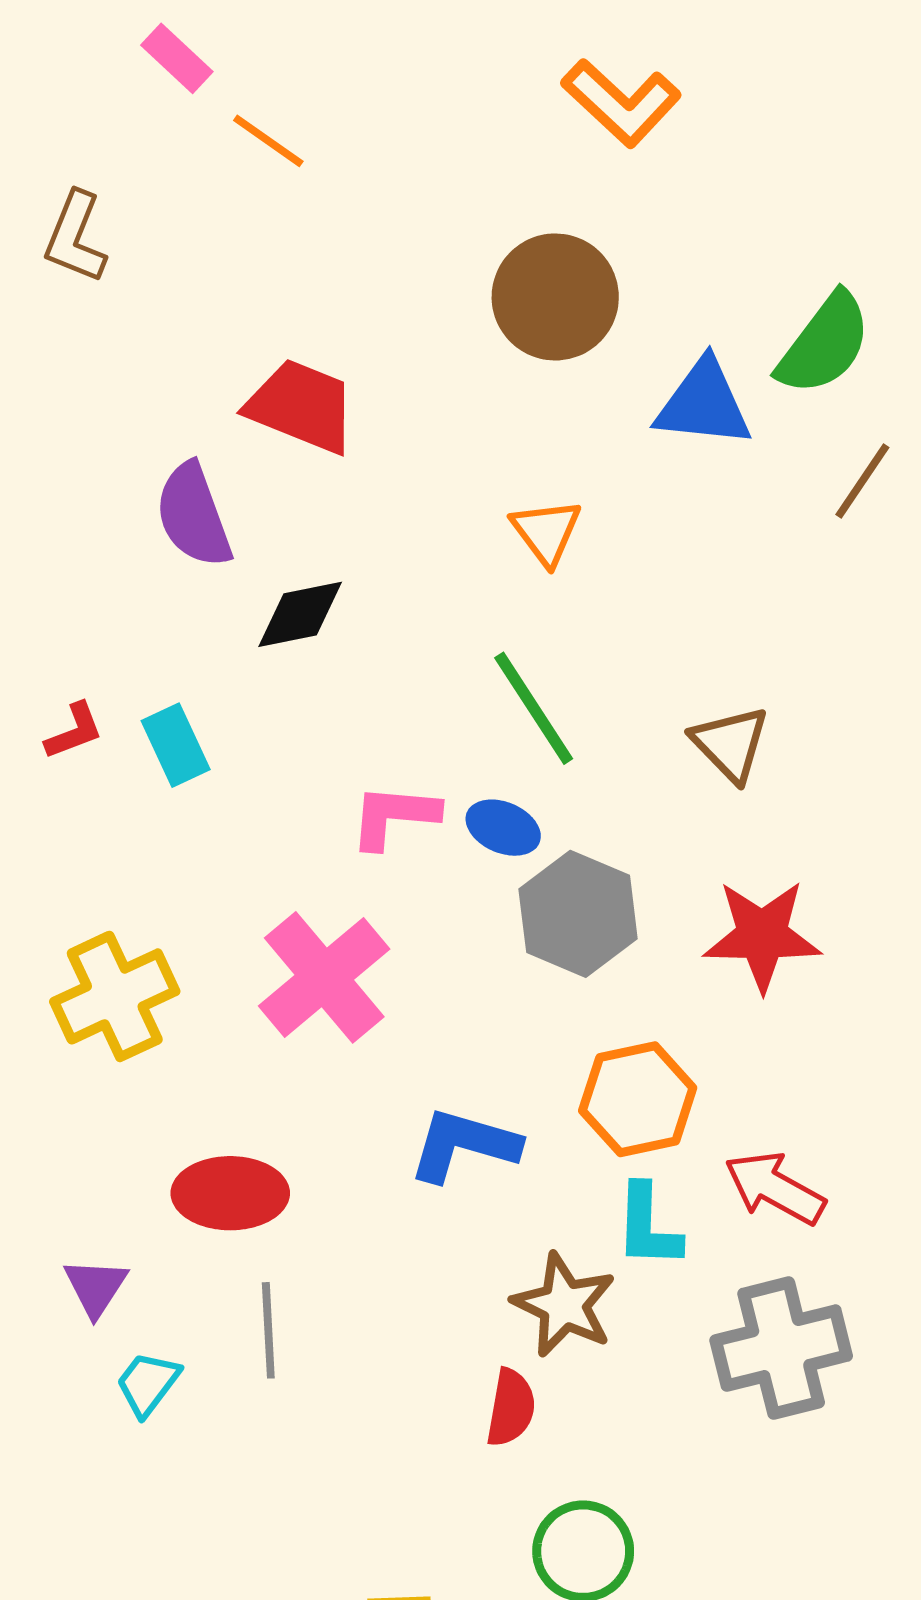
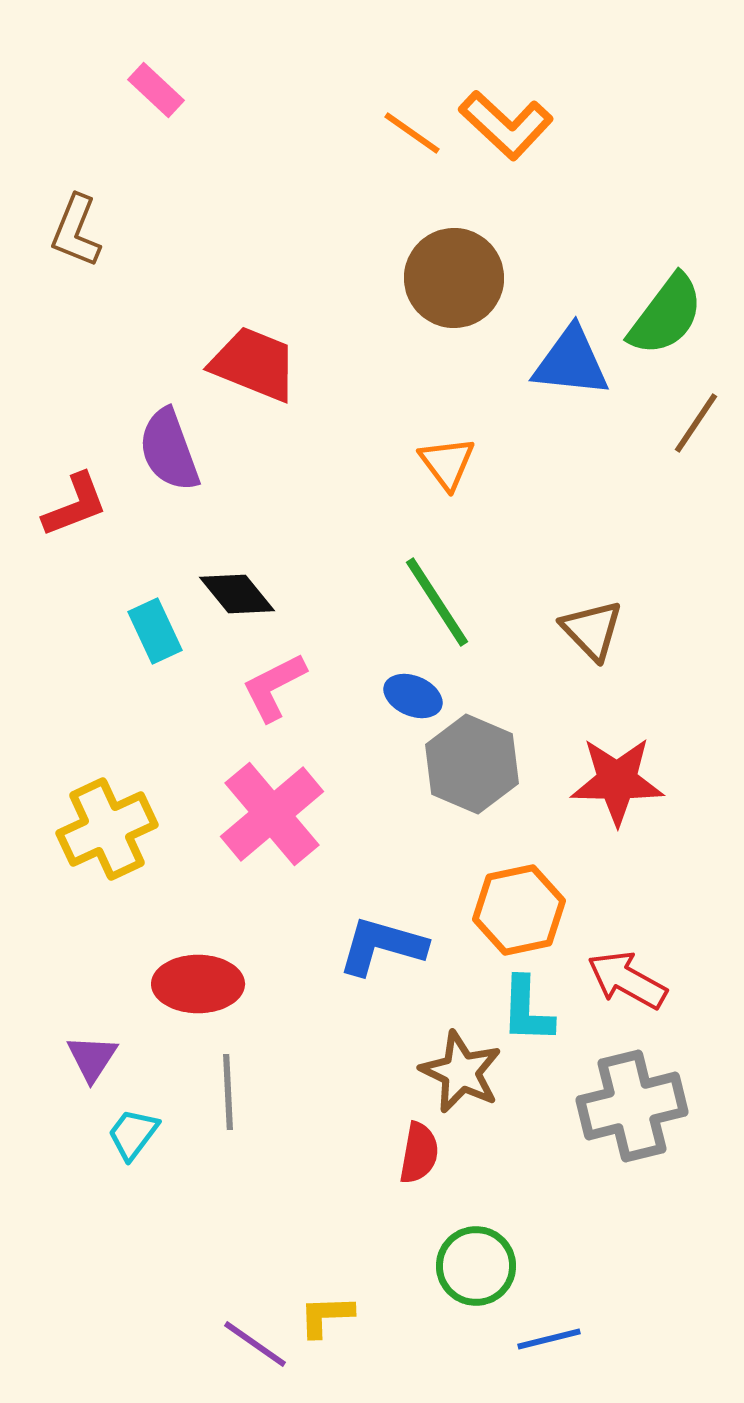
orange line: (268, 141) -> (412, 133), moved
black diamond: (300, 614) -> (237, 594), moved, turned 62
red L-shape: (74, 731) -> (75, 505), moved, size x1.4
pink L-shape: (394, 816) -> (274, 687), moved, turned -32

